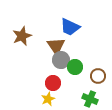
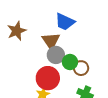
brown circle: (98, 76) -> (81, 68), moved
red circle: (53, 83) -> (48, 78), size x1.5

